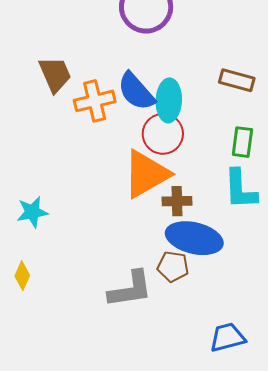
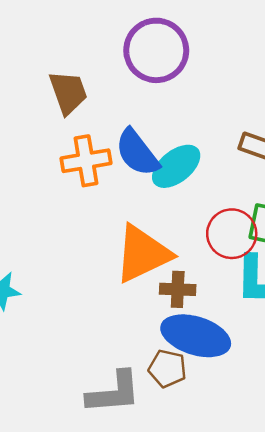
brown trapezoid: (55, 74) -> (68, 92), moved
cyan ellipse: (169, 100) -> (176, 166), turned 45
red circle: (163, 134) -> (232, 234), moved

